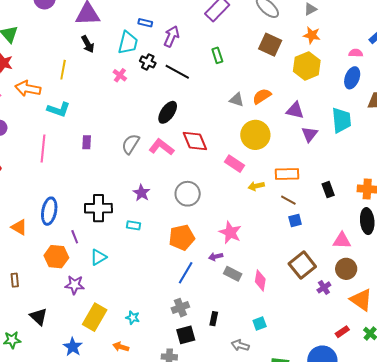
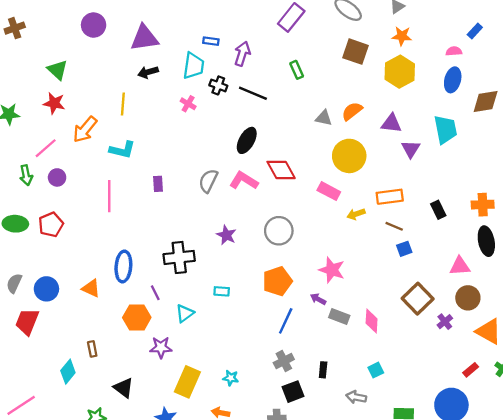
black arrow: (88, 44) -> (148, 72), turned 108
orange arrow: (28, 88) -> (85, 129), turned -55
cyan rectangle: (133, 225) -> (222, 291), moved
purple arrow: (216, 257) -> (318, 299), turned 48

